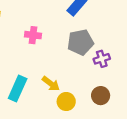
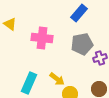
pink cross: (33, 35) -> (42, 38), size x1.5

